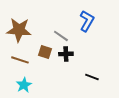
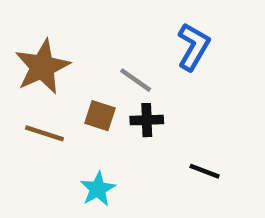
brown star: (19, 30) -> (42, 67), turned -30
cyan star: (24, 85) -> (98, 189), moved

